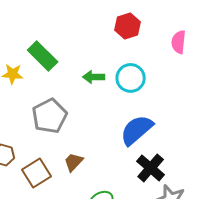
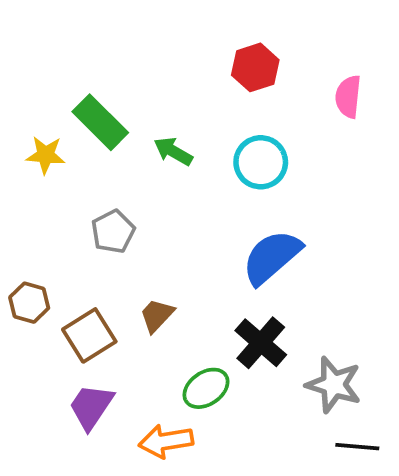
green arrow: (94, 77) -> (173, 151), moved, turned 30
gray pentagon: (50, 116) -> (113, 232), size x0.7
black cross: (151, 168) -> (261, 343), moved

